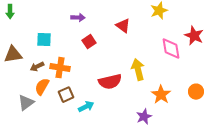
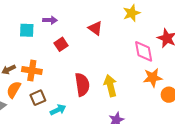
cyan square: (44, 40) -> (27, 30), moved
yellow arrow: (138, 70) -> (110, 86), moved
red semicircle: (110, 82) -> (82, 85), turned -85
orange star: (161, 95) -> (153, 78), moved, turned 30

